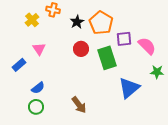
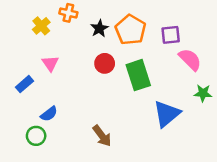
purple square: (124, 39) -> (171, 35), moved
green circle: (36, 107) -> (36, 136), moved

